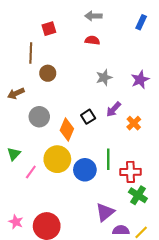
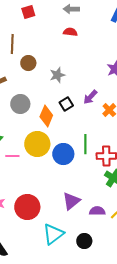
red square: (49, 29) -> (28, 12), moved
gray star: (104, 77) -> (57, 75), moved
pink line: (31, 172) -> (12, 156), turned 56
purple triangle: (105, 212) -> (71, 201), moved

